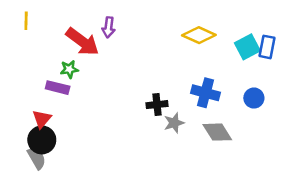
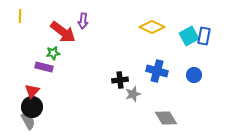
gray diamond: (217, 132) -> (166, 118), moved

